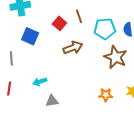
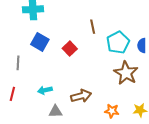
red square: (59, 23) -> (70, 49), moved
cyan pentagon: (105, 29) -> (118, 42), turned -30
brown arrow: (73, 48) -> (81, 96), moved

